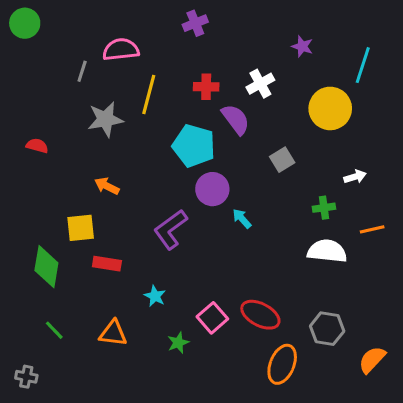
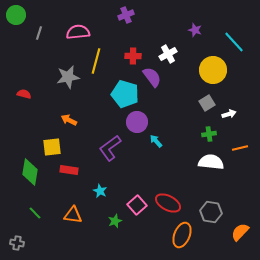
cyan line: (363, 65) -> (234, 42), turned -60
gray line: (82, 71) -> (39, 33), moved
gray square: (282, 160) -> (207, 103), moved

